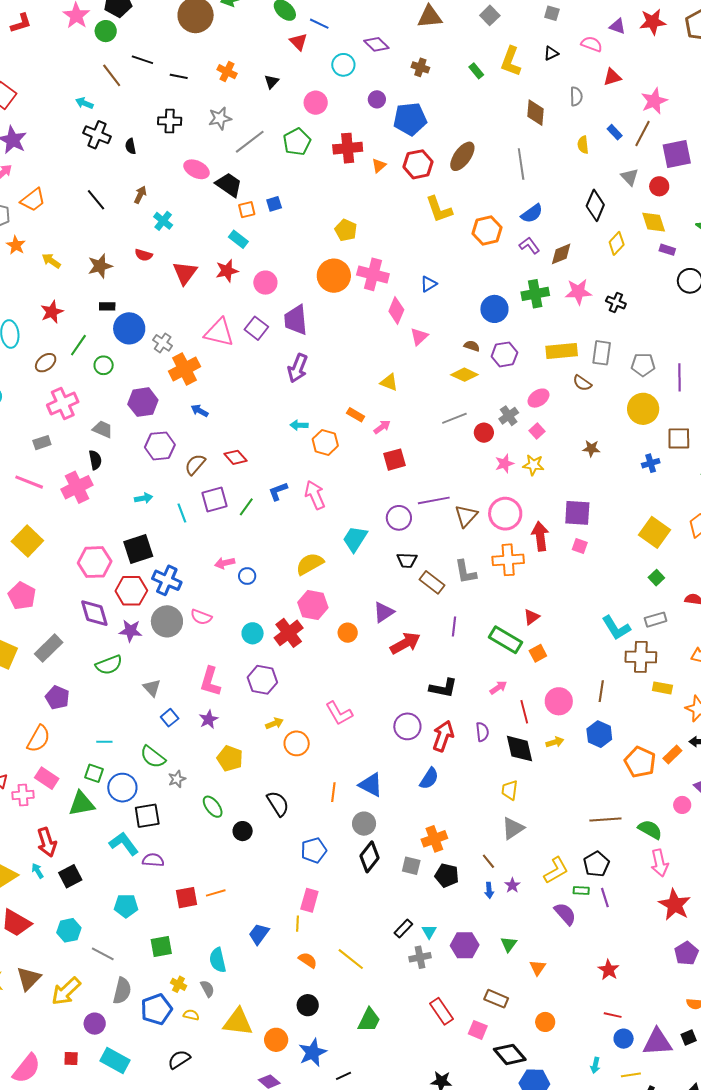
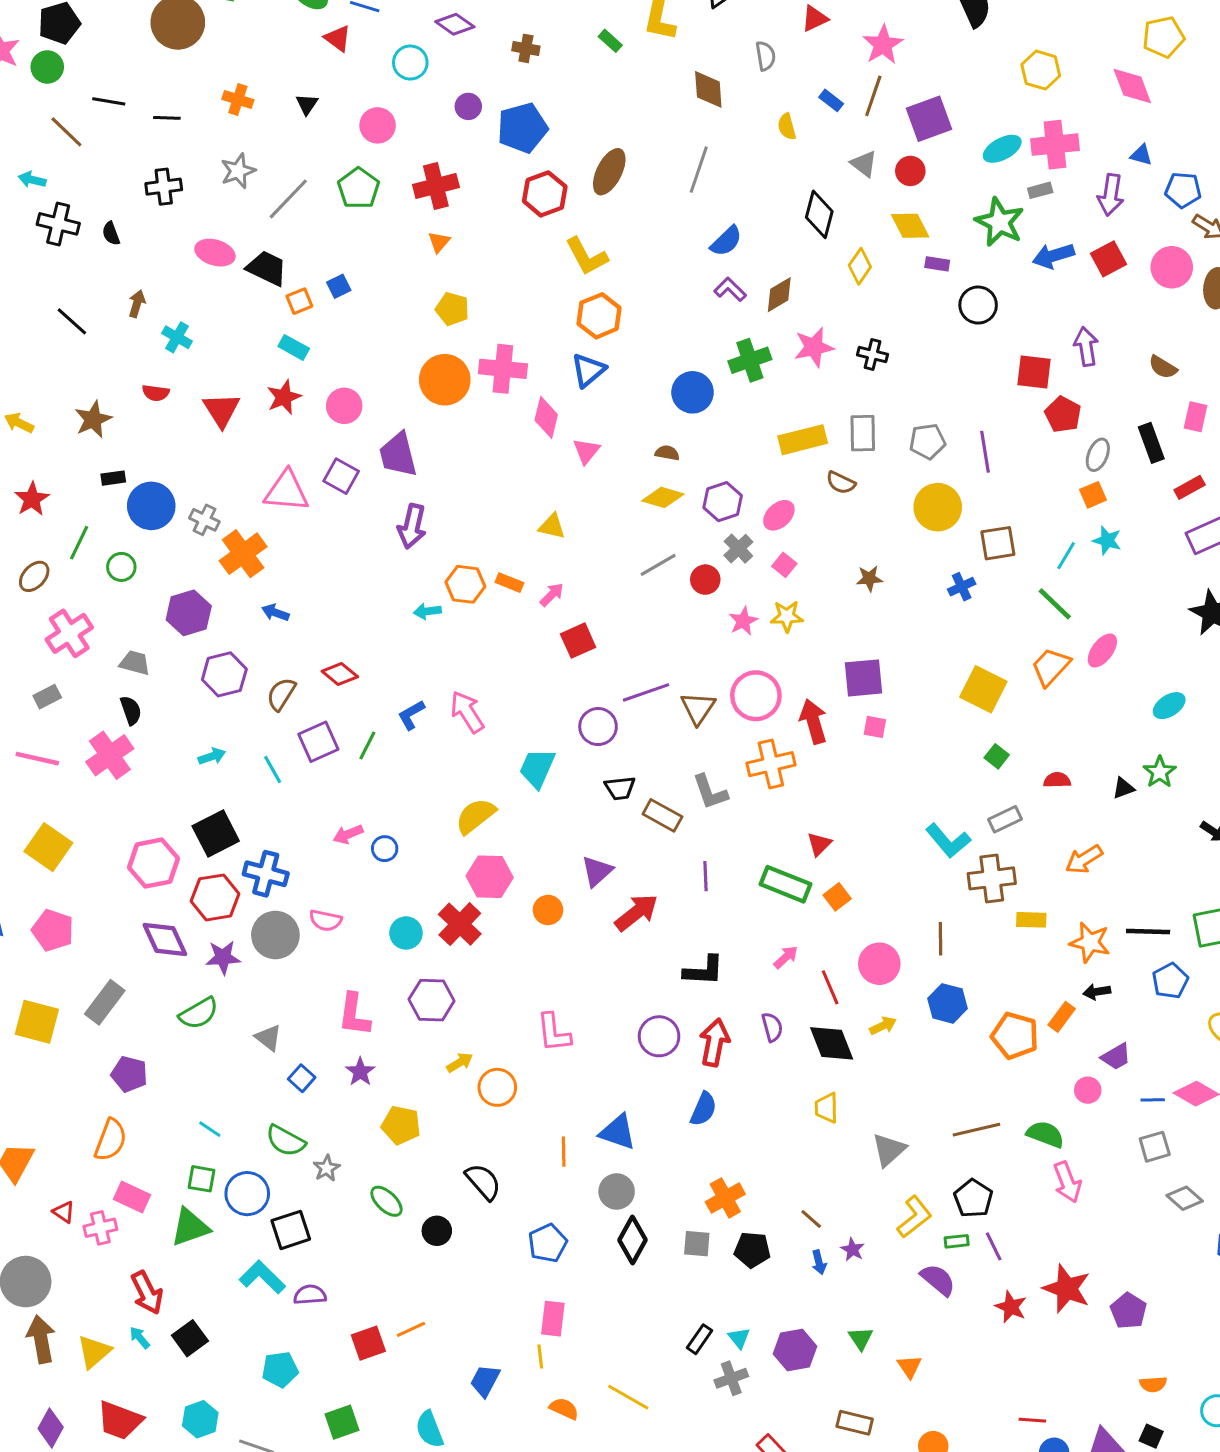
gray line: (521, 164) -> (699, 170), turned 36
orange triangle: (379, 166) -> (439, 242), moved
orange hexagon: (487, 231) -> (599, 316), moved
blue triangle: (429, 284) -> (588, 370), size x1.4
purple hexagon: (504, 354) -> (723, 502), moved
orange hexagon: (325, 442) -> (465, 584), moved
pink L-shape: (339, 713) -> (554, 1033), turned 32
cyan line: (104, 742) -> (210, 1129), turned 42
gray triangle: (513, 828) -> (889, 1150), moved
red star: (675, 905) -> (1067, 1289), moved
red star: (609, 970) -> (1011, 1307), moved
black square: (689, 1038) -> (1151, 1436), turned -35

